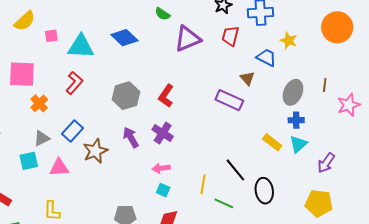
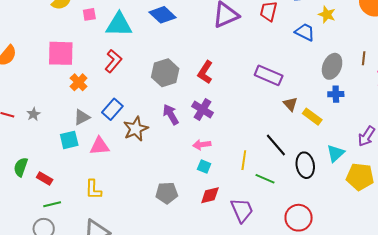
brown triangle: (247, 78) -> (290, 104), moved
cyan triangle: (298, 144) -> (336, 153), moved

